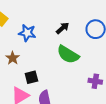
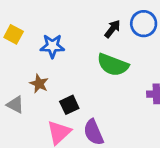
black arrow: (63, 28) -> (112, 29), moved

